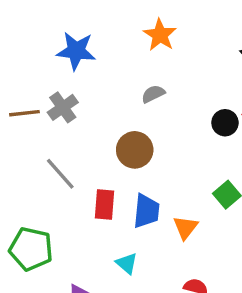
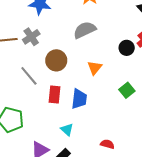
gray semicircle: (153, 94) -> (85, 30), size x1.6
brown circle: (135, 150) -> (56, 60), moved
orange triangle: (186, 228) -> (95, 68), moved

